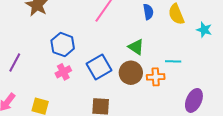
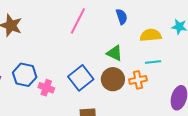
yellow semicircle: (176, 14) -> (151, 35), moved, turned 115
blue hexagon: (63, 45) -> (25, 75), moved
pink cross: (63, 72) -> (46, 88), turned -35

